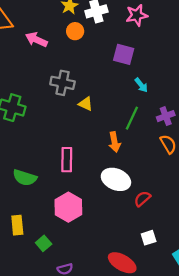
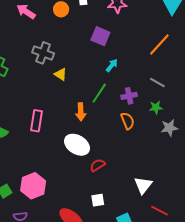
cyan arrow: (141, 85) -> (112, 65), turned -112
pink hexagon: (68, 207) -> (33, 186), moved

